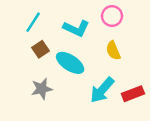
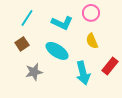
brown square: (40, 49) -> (22, 44), moved
cyan arrow: (102, 90) -> (83, 73), turned -55
red rectangle: (133, 94) -> (110, 66), moved, turned -30

